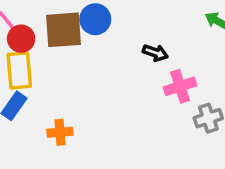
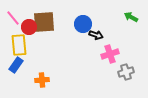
blue circle: (95, 19) -> (83, 24), moved
red circle: (21, 39) -> (29, 27), moved

